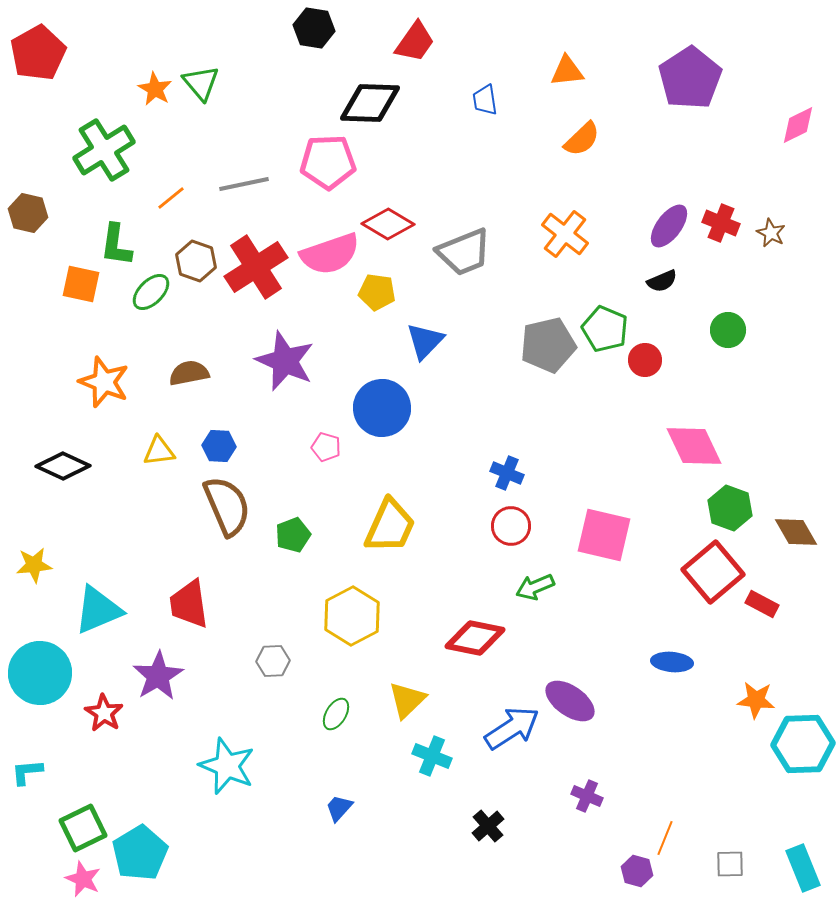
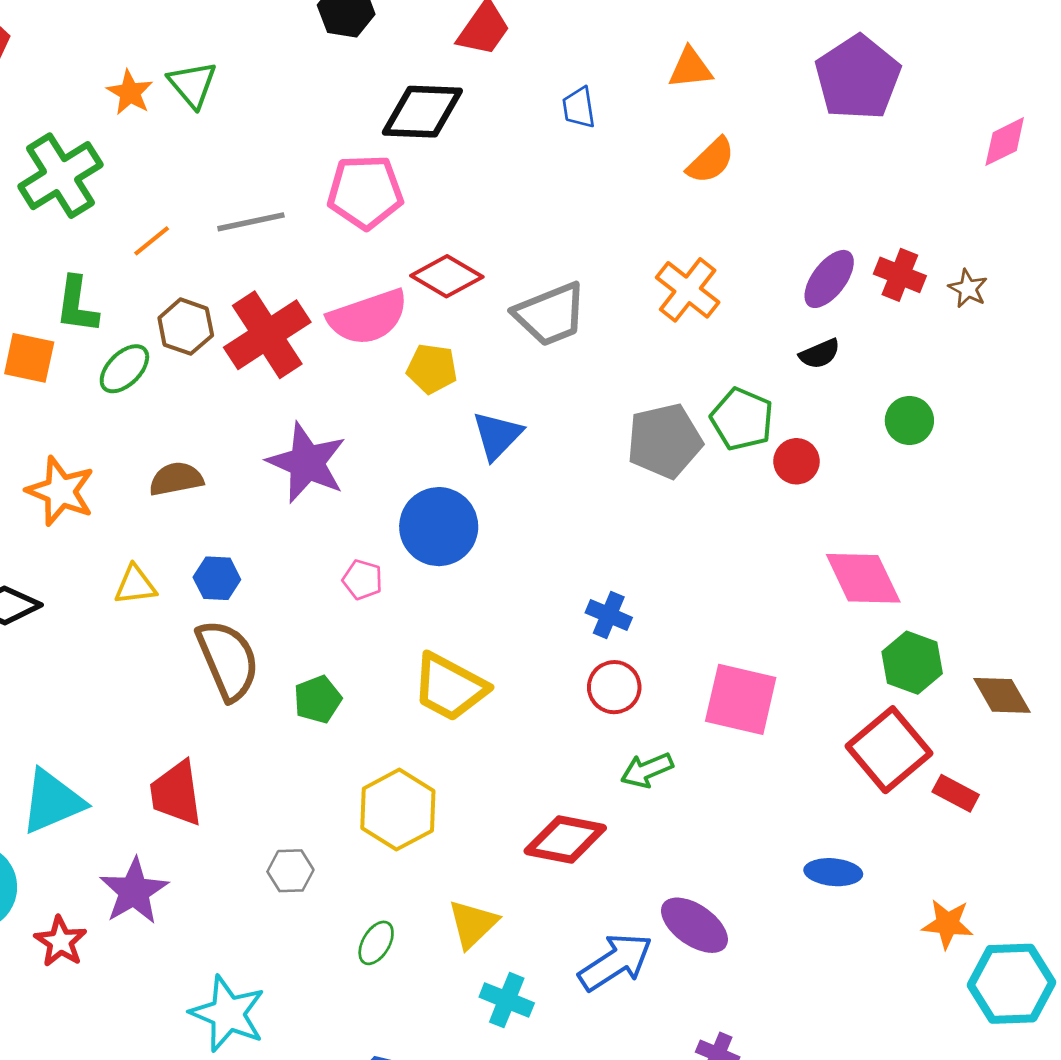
yellow trapezoid: (390, 526) -> (450, 687), turned 94

